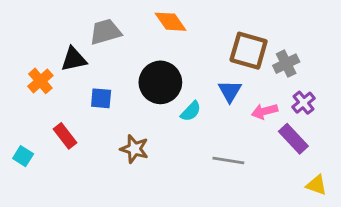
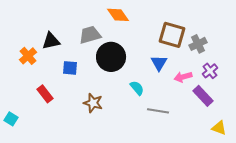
gray trapezoid: (105, 32) -> (90, 35), moved
cyan semicircle: (191, 111) -> (137, 88), moved, turned -84
cyan square: (23, 156) -> (11, 119), moved

